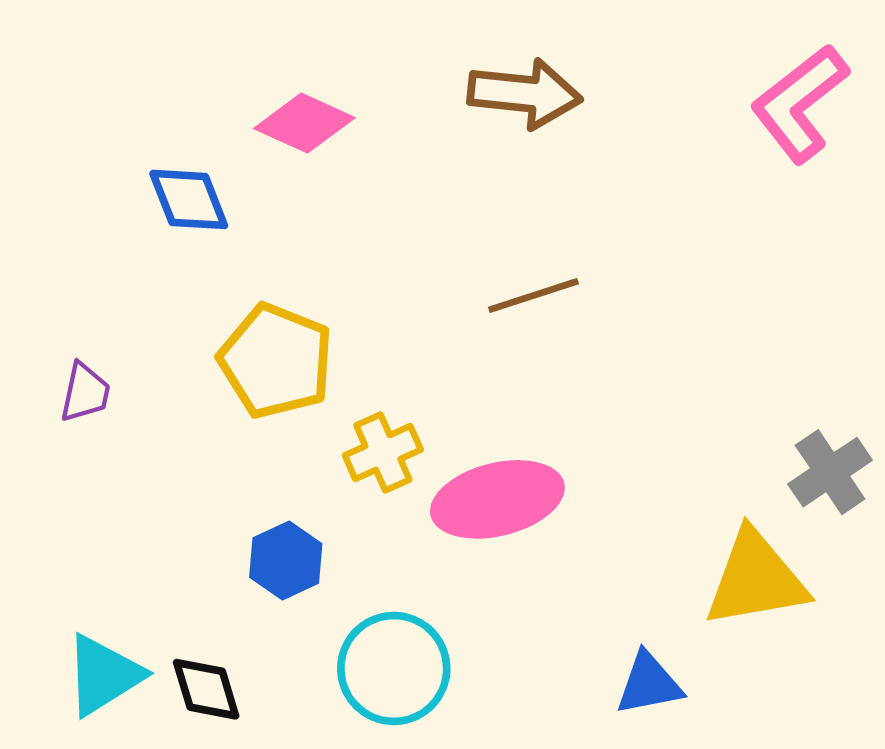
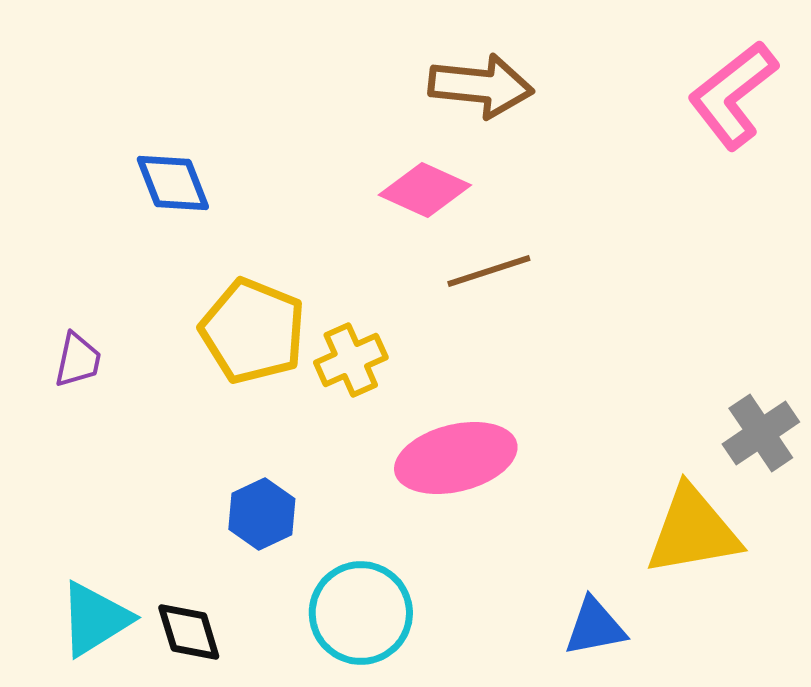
pink diamond: (304, 123) -> (425, 190), moved
yellow cross: (383, 452) -> (351, 360), moved

